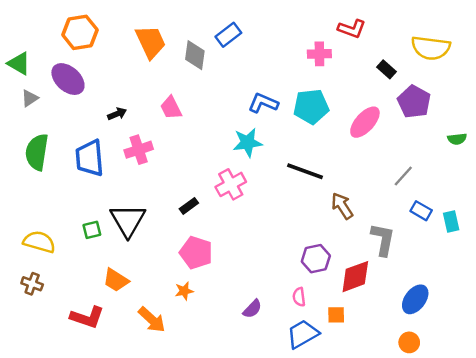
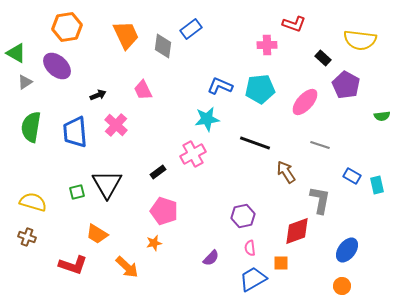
pink cross: (139, 150) -> (116, 125), turned -30
gray line: (403, 176) -> (320, 145), moved, turned 66
purple hexagon: (316, 259) -> (243, 216), moved

